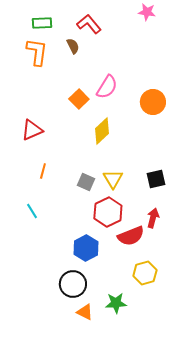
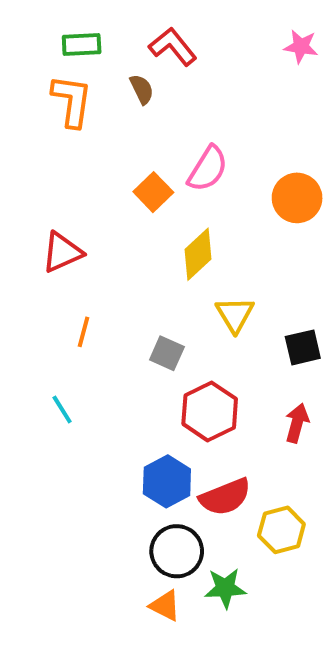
pink star: (147, 12) -> (301, 47), moved
yellow triangle: (113, 179) -> (235, 314), moved
red semicircle: (131, 236) -> (225, 497), moved
black circle: (73, 284) -> (177, 551), moved

